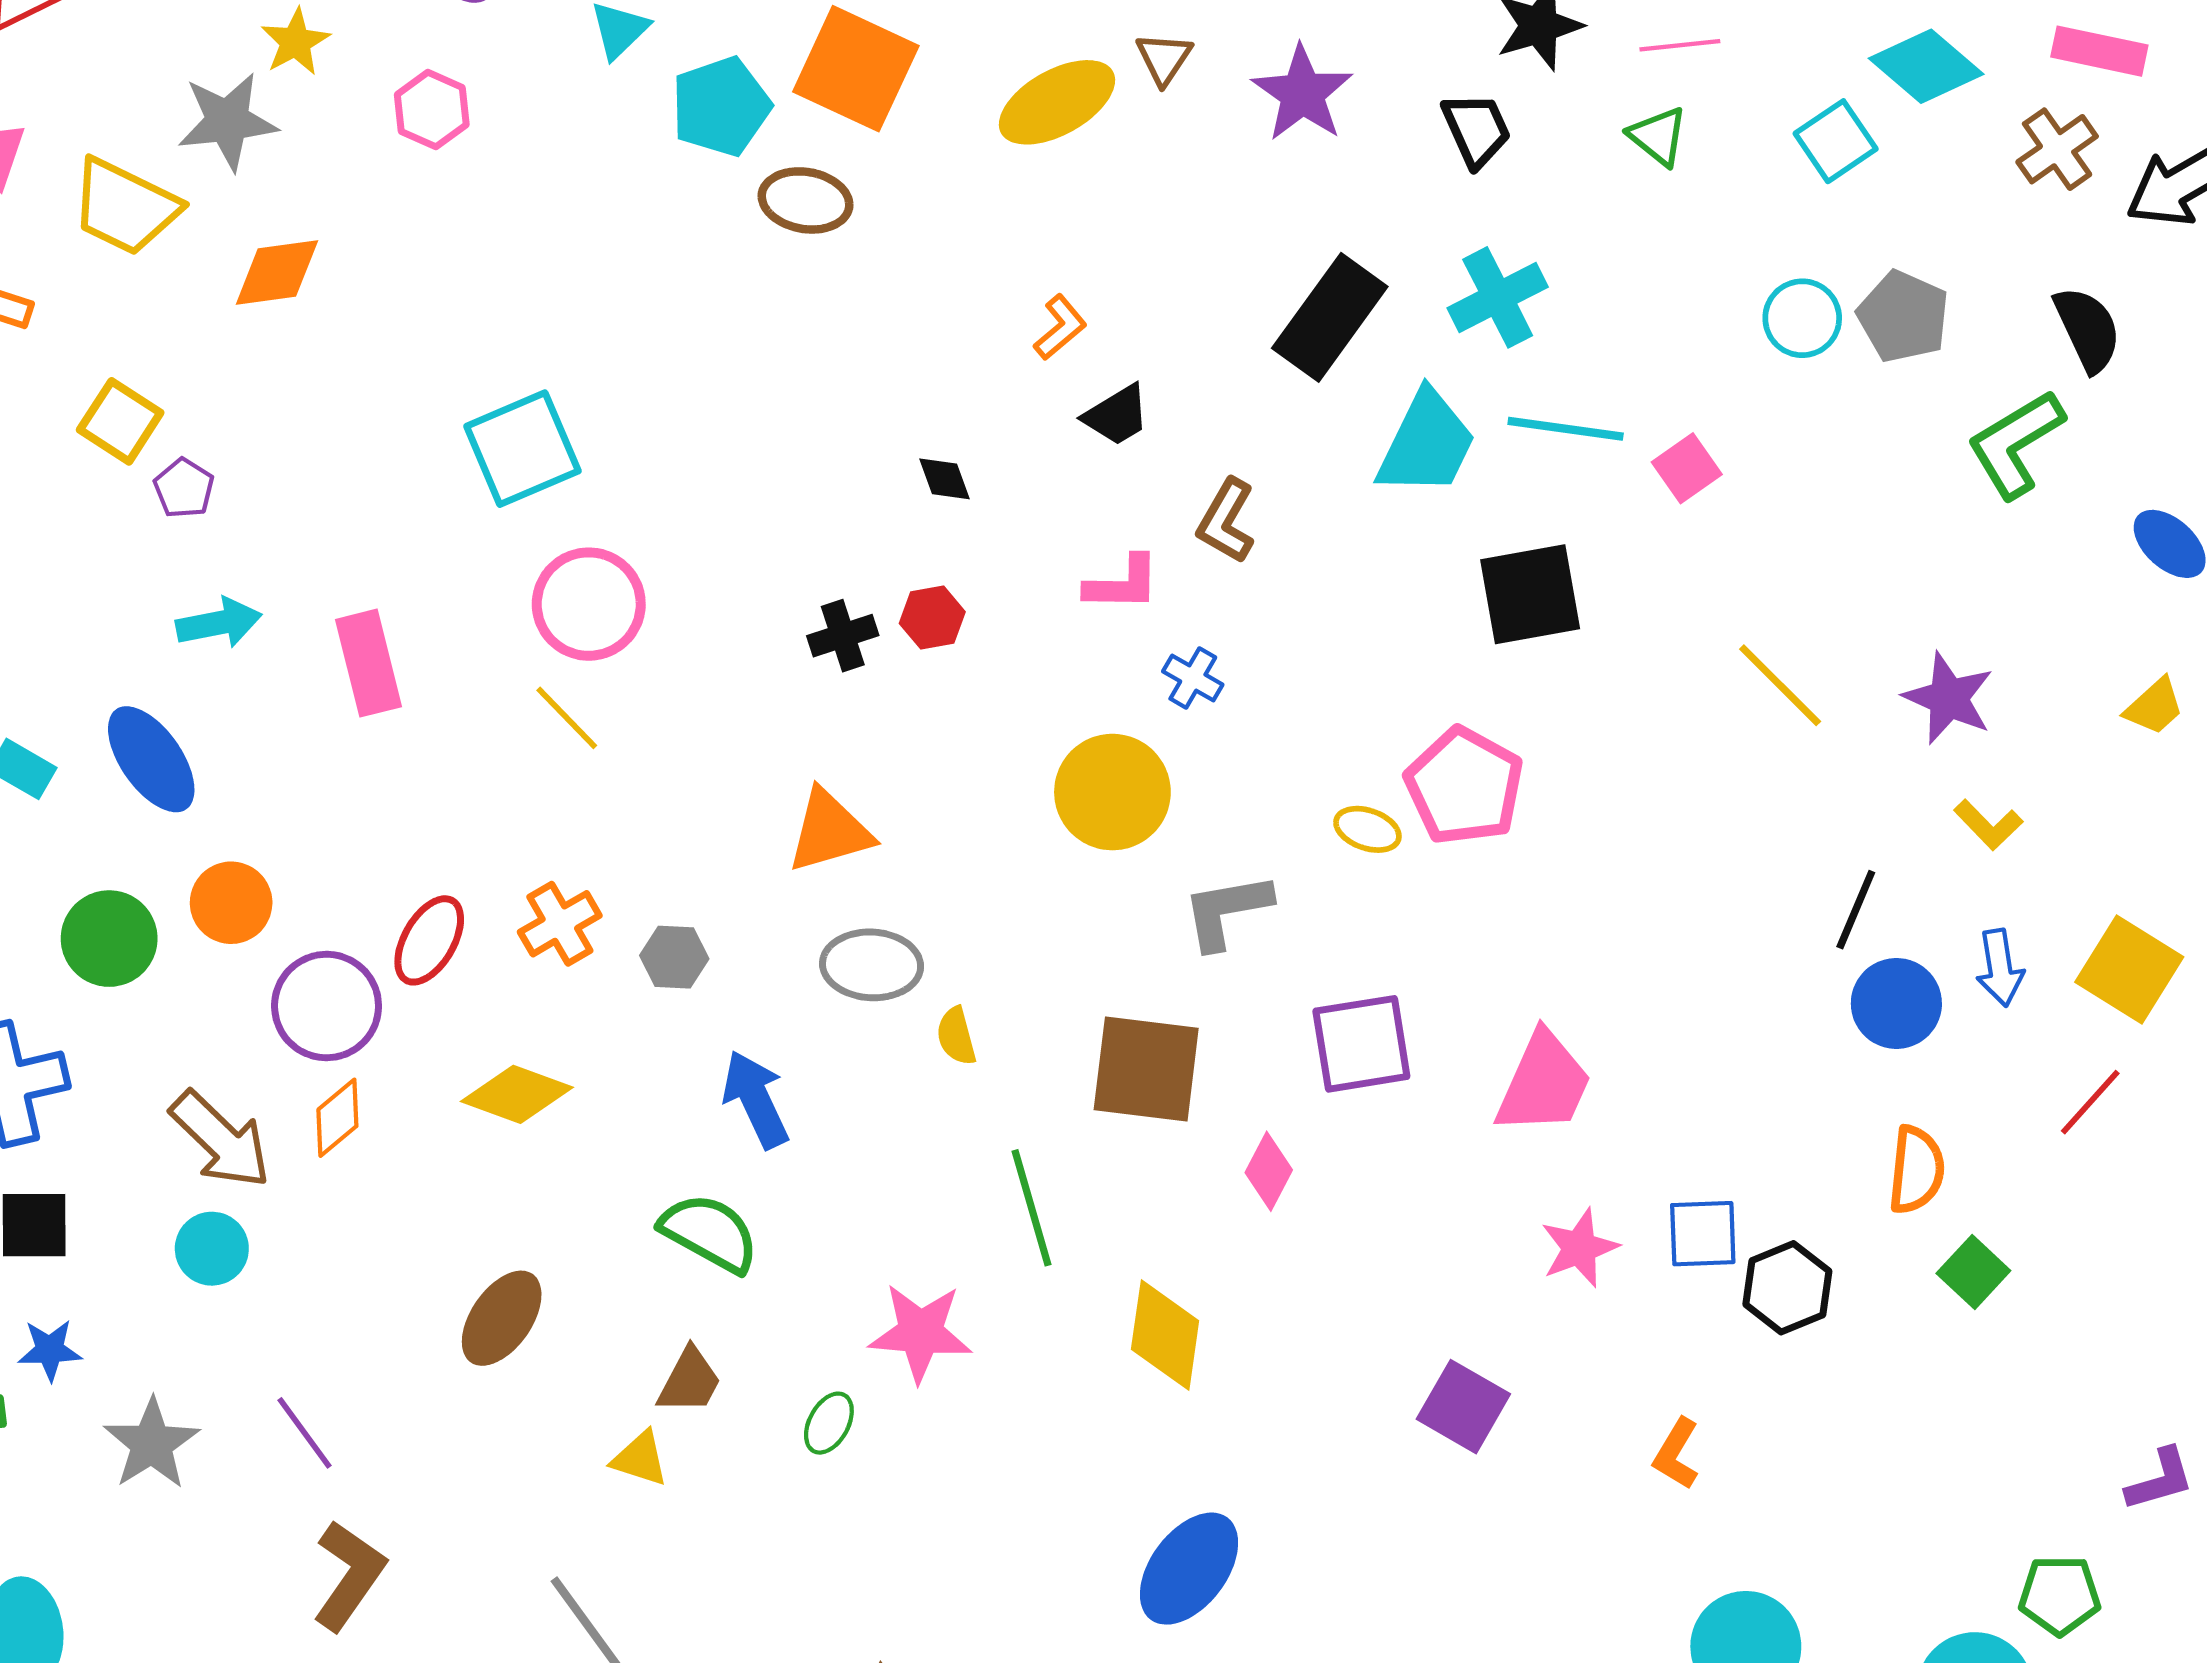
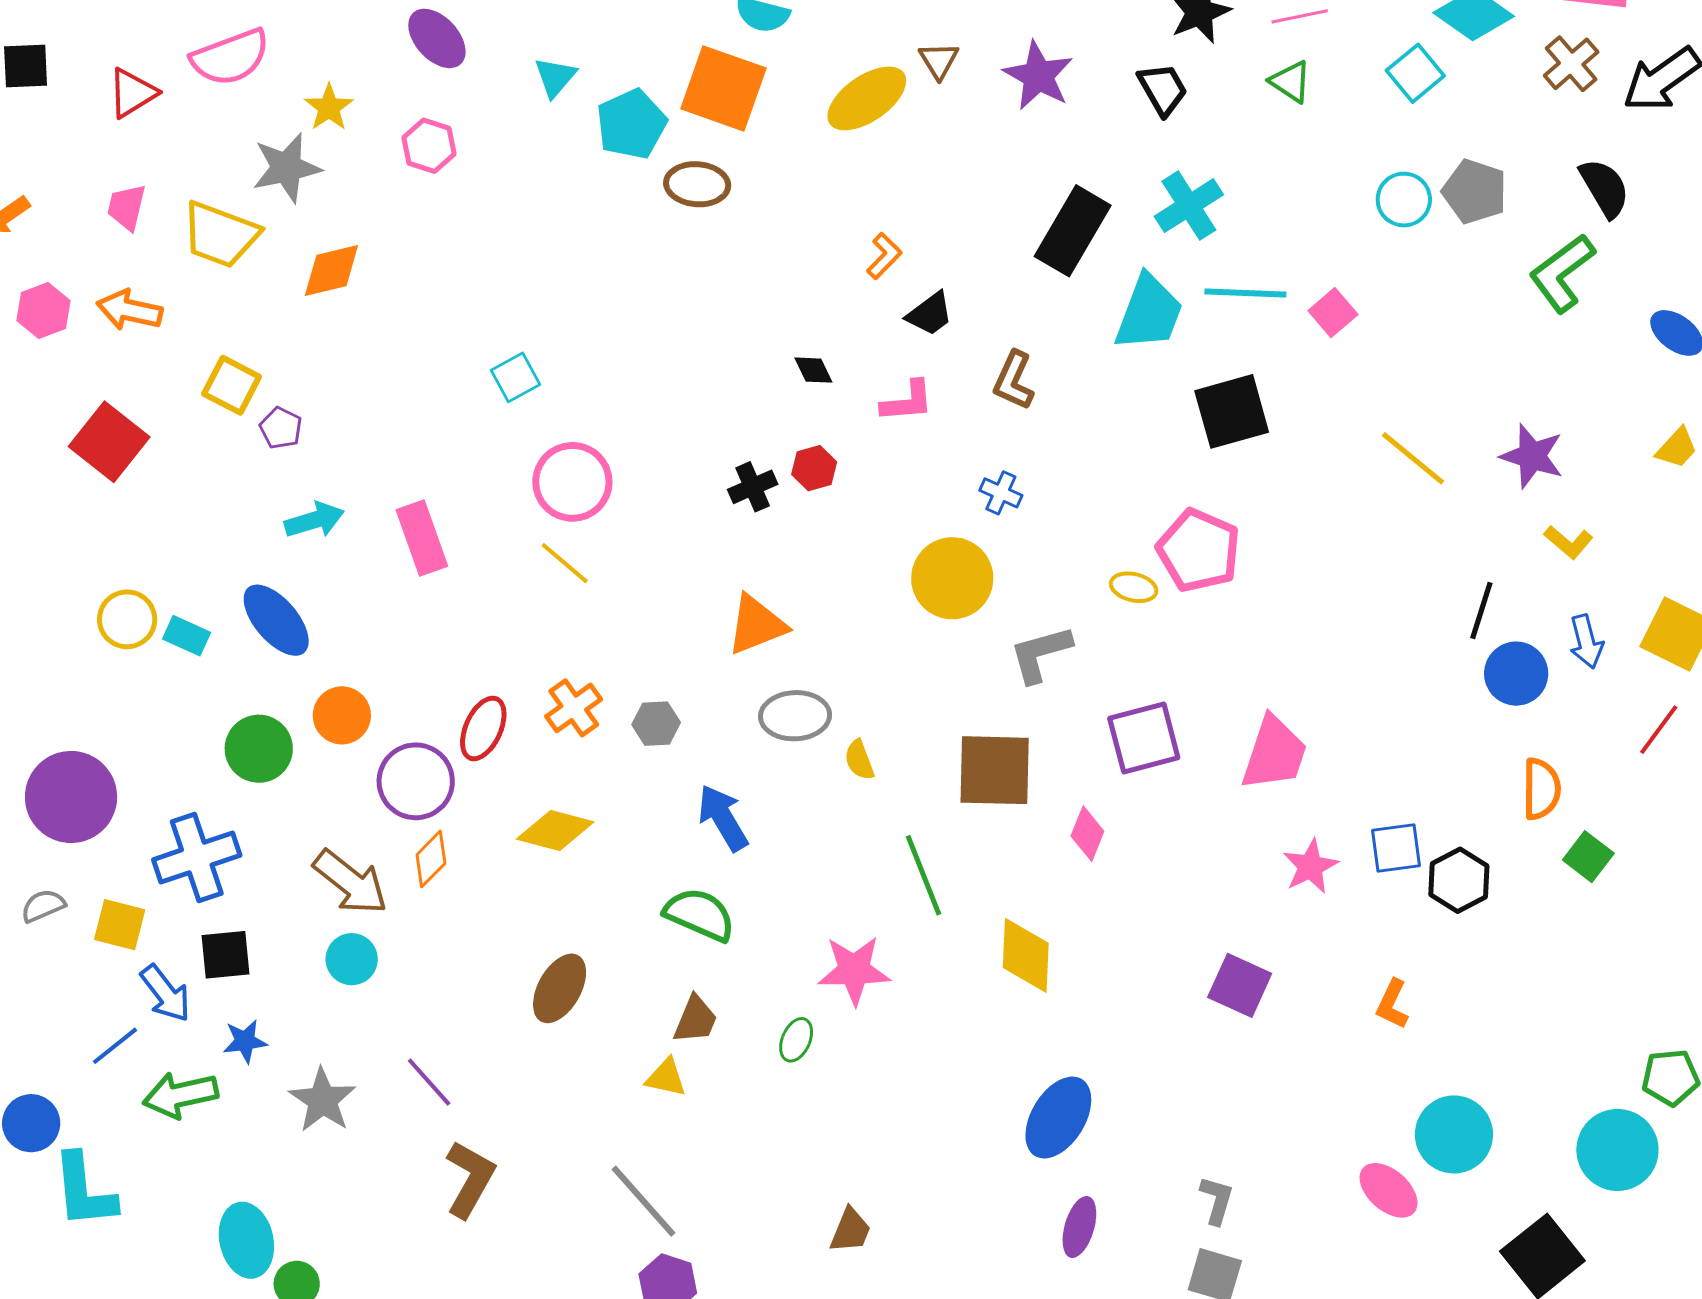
cyan square: (522, 449) -> (515, 377), size x0.6
pink L-shape: (1122, 584) -> (907, 401), moved

